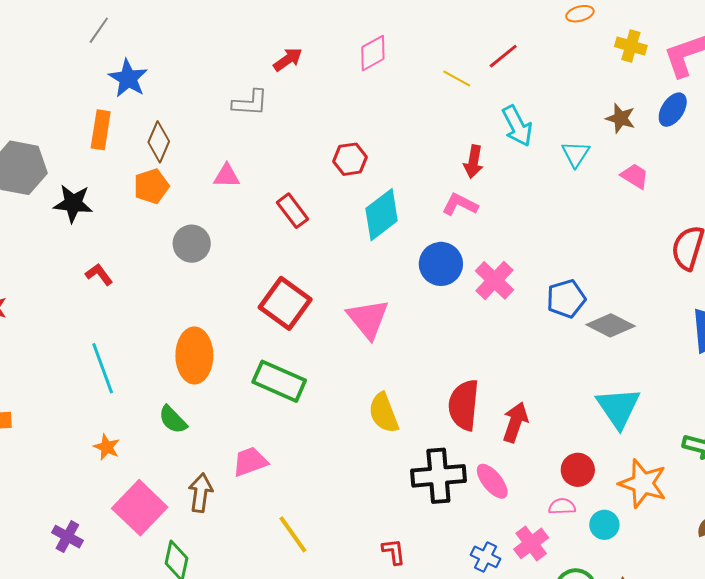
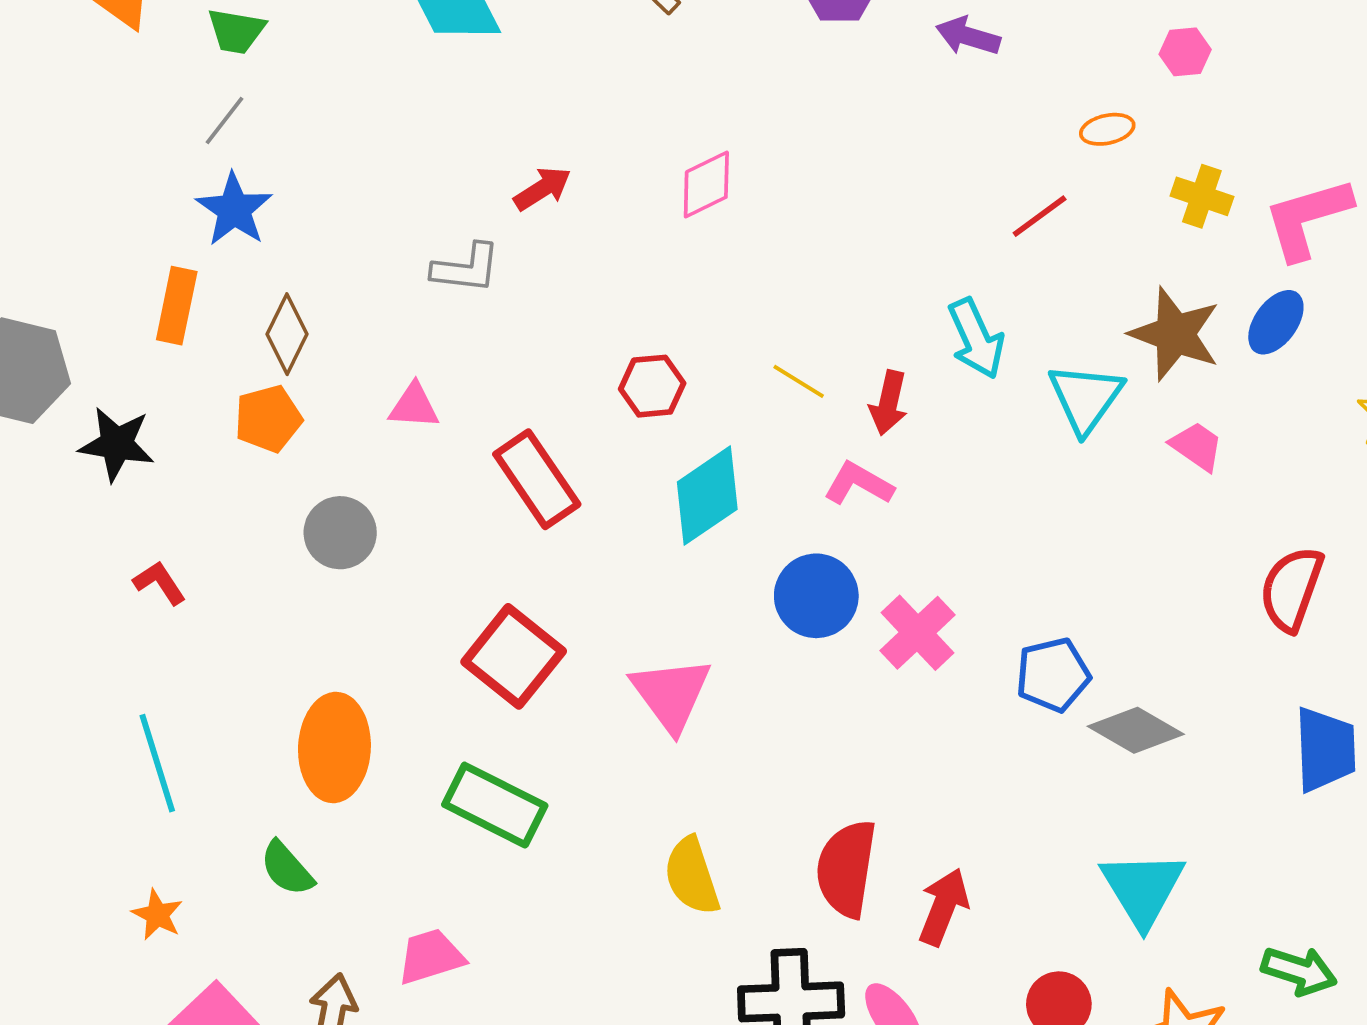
gray line: (99, 30) -> (224, 121), moved
red line: (503, 56) -> (1040, 216), moved
yellow line: (457, 79) -> (799, 381), moved
brown star: (621, 118) -> (1175, 334), size x1.6
cyan triangle: (576, 154) -> (1086, 398), size x1.4
red rectangle: (293, 211) -> (537, 479), size x1.4

